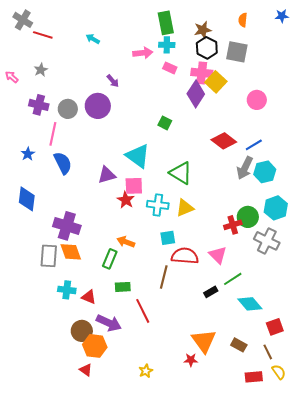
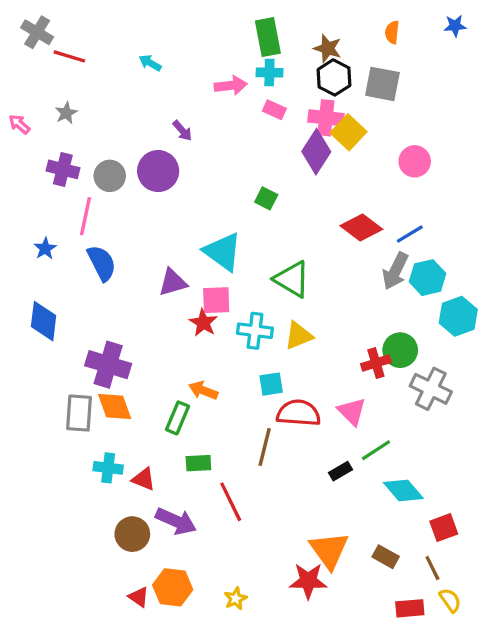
brown star: (203, 30) -> (328, 48), turned 30
cyan hexagon: (276, 208) -> (458, 316), moved
orange hexagon: (95, 346) -> (173, 587), moved
red star: (191, 360) -> (308, 581), size x1.6

